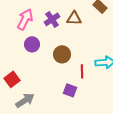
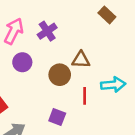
brown triangle: (74, 18) -> (81, 60), moved
purple square: (70, 90) -> (57, 117), moved

